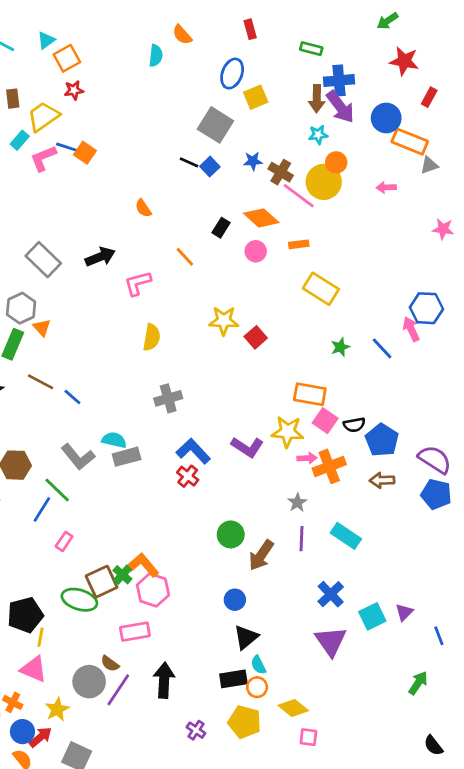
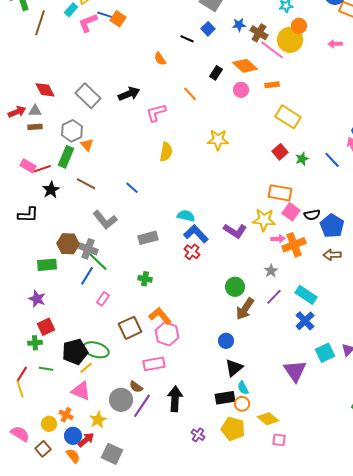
black line: (189, 162) -> (187, 39), moved
red square: (256, 337) -> (280, 152), moved
blue line: (72, 397) -> (132, 188), moved
gray cross: (168, 398) -> (88, 249), moved, turned 36
cyan semicircle: (114, 440) -> (186, 216), moved
gray L-shape: (78, 457) -> (105, 220), moved
green circle: (231, 534) -> (235, 287), moved
purple line: (301, 539) -> (274, 297), turned 42
green cross: (122, 575) -> (145, 279), moved, turned -32
blue cross: (331, 594) -> (305, 321), moved
green ellipse: (79, 600) -> (96, 350), moved
yellow line: (41, 637) -> (86, 368), turned 40

